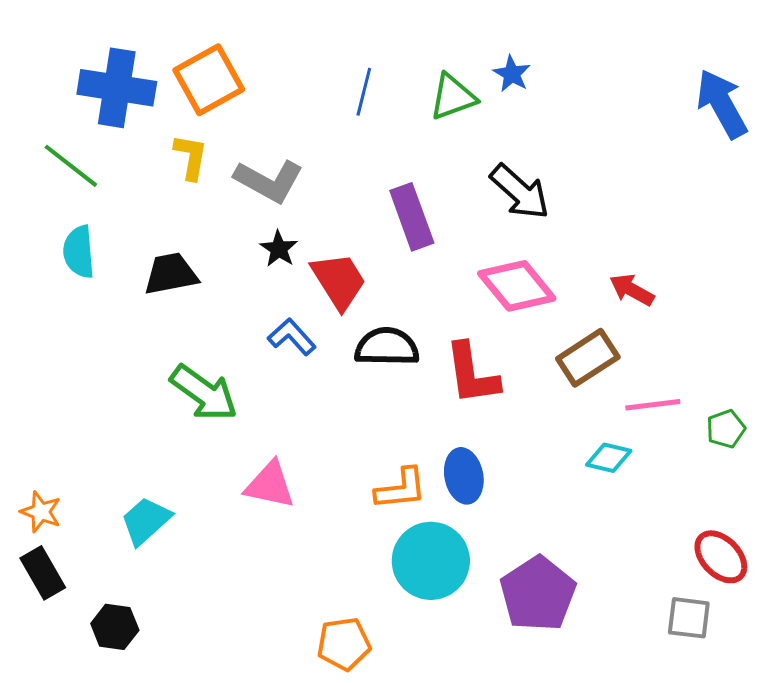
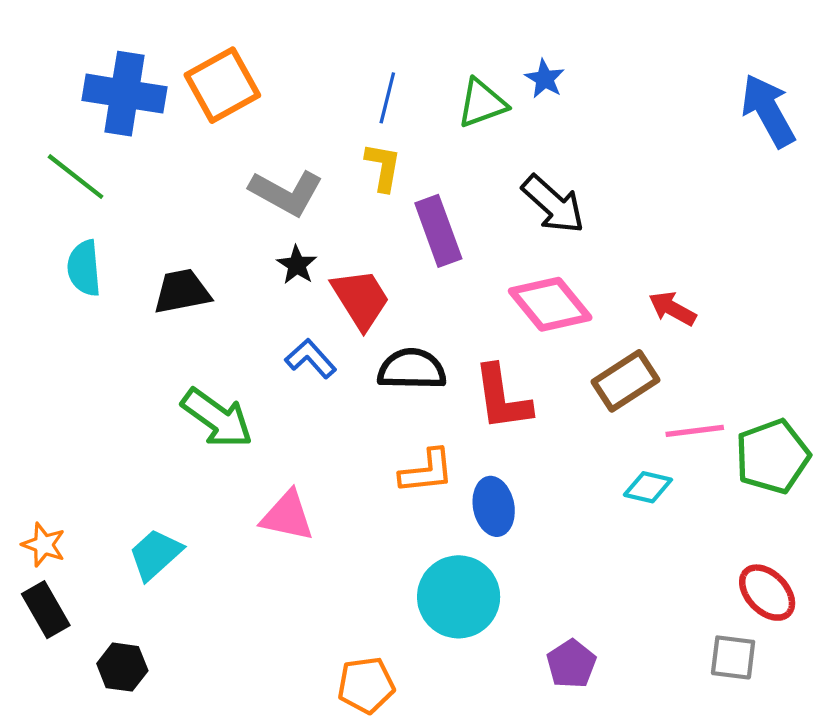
yellow L-shape: (191, 157) -> (383, 167), moved
green pentagon: (726, 429) -> (772, 456), size x1.8
orange L-shape: (401, 489) -> (427, 471), moved
purple pentagon: (538, 594) -> (571, 664), moved, size x0.6

